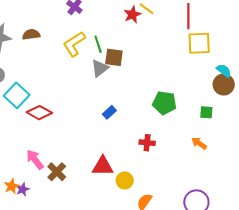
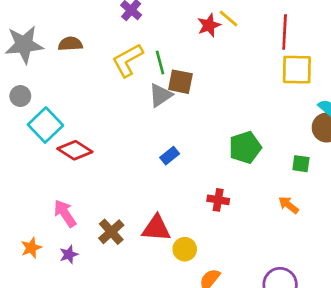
green pentagon: (164, 103) -> (245, 147), turned -30
brown cross: (57, 172) -> (111, 232), moved
purple star: (23, 189) -> (69, 254), moved

